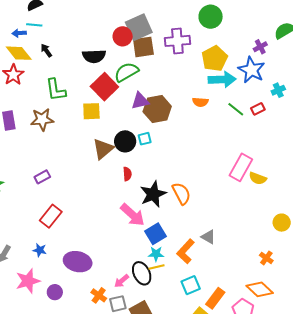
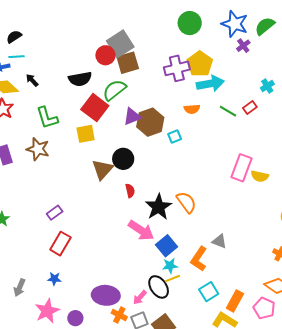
purple cross: (177, 41) -> (177, 68), moved
blue star: (251, 70) -> (235, 24), moved
brown star: (42, 119) -> (38, 149), turned 30
cyan square: (145, 139) -> (175, 136), moved
purple rectangle: (42, 177) -> (55, 213), moved
purple ellipse: (78, 262) -> (106, 295), moved

